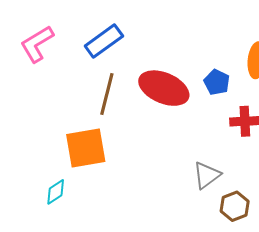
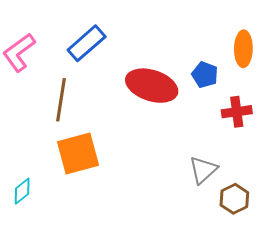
brown line: (107, 94) -> (61, 100), moved
cyan diamond: (56, 192) -> (22, 191), moved

